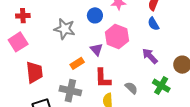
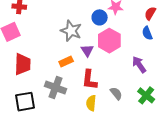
blue circle: (95, 15) -> (100, 17), moved
gray star: (65, 29) -> (71, 31), moved

